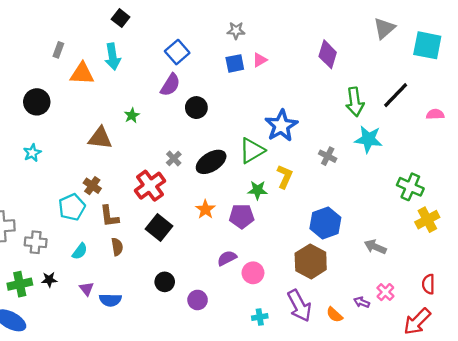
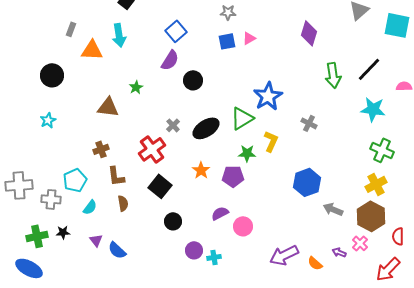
cyan star: (368, 139) -> (373, 109), moved
brown cross: (92, 186) -> (101, 149), turned 35
cyan pentagon: (72, 207) -> (75, 180), moved
yellow cross: (427, 220) -> (376, 184), moved
gray arrow: (375, 247) -> (333, 209), moved
brown hexagon: (311, 261) -> (371, 216), moved
black circle: (165, 282) -> (173, 221), moved
blue semicircle: (110, 300) -> (117, 250), turned 42
purple arrow: (299, 306) -> (284, 255), turned 92
cyan cross: (260, 317) -> (214, 257), moved

